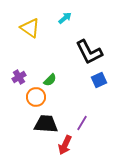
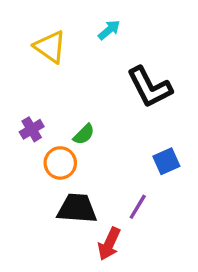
blue square: (99, 80) -> (166, 161), moved

